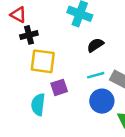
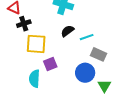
black semicircle: (95, 45) -> (67, 31), moved
cyan line: (96, 75) -> (87, 37), moved

